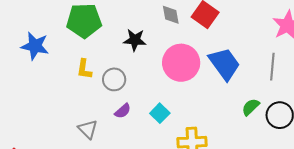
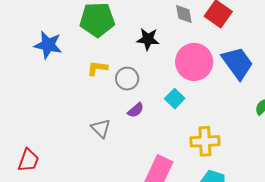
yellow L-shape: (84, 69) -> (97, 68), turned 90
cyan square: (160, 113) -> (175, 99), moved

